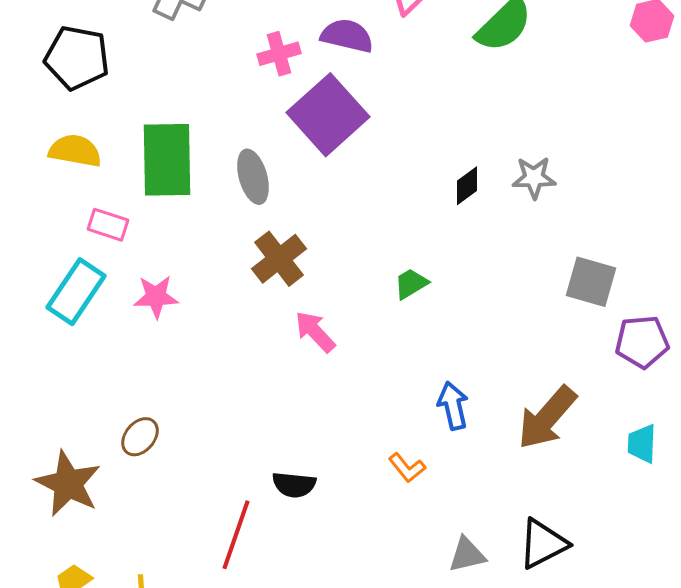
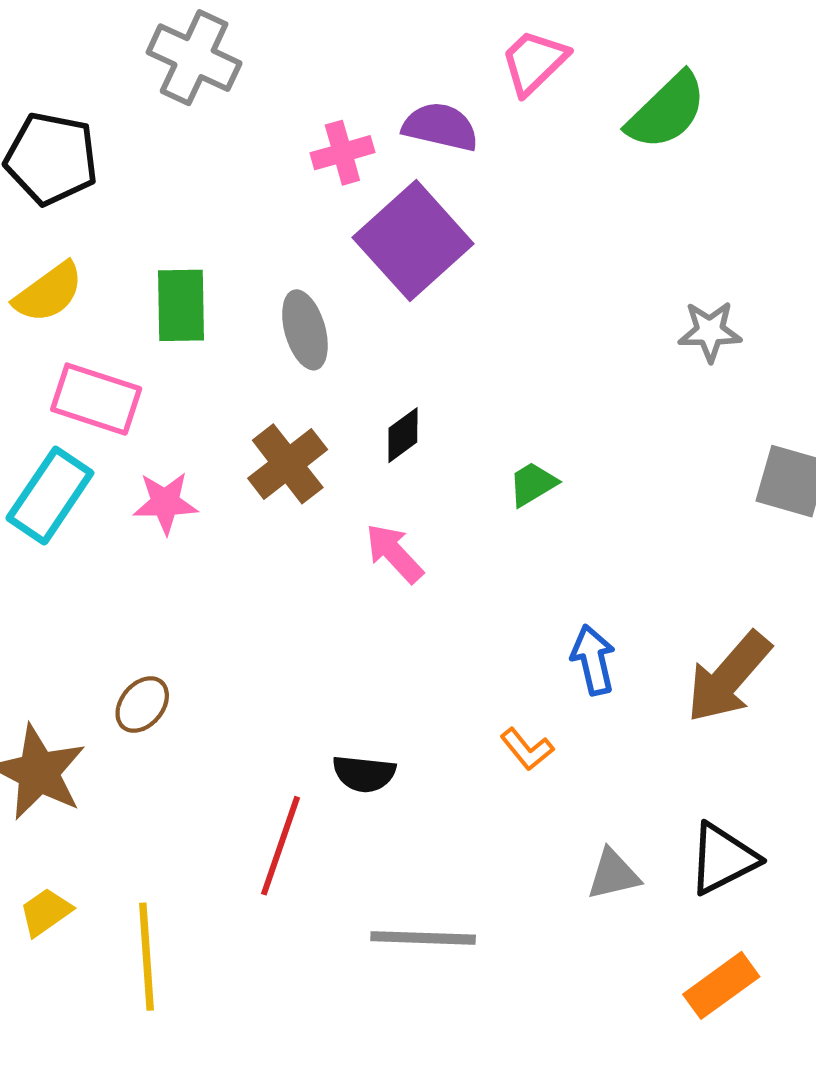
yellow semicircle: (75, 151) -> (49, 292), turned 134
green rectangle: (167, 160) -> (181, 305), size x0.7
black diamond: (467, 186) -> (403, 435), moved
pink rectangle: (108, 225) -> (96, 399), size x1.5
brown cross: (279, 259) -> (288, 464), moved

